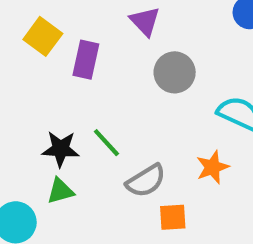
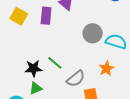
purple rectangle: (86, 60) -> (46, 16), moved
gray circle: (175, 72) -> (93, 33), moved

